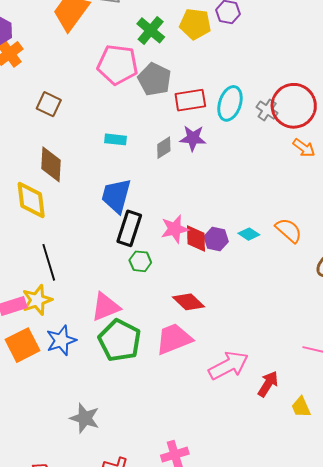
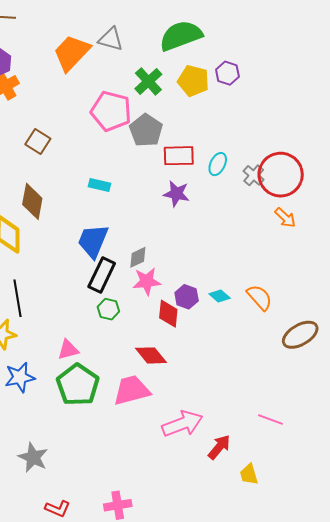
cyan ellipse: (230, 103) -> (218, 164), size x0.7
gray diamond: (164, 148) -> (138, 257), moved
red diamond: (196, 238) -> (168, 314), moved
pink triangle: (106, 307) -> (68, 350), size x0.7

